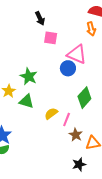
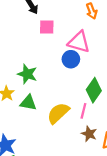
yellow semicircle: (51, 114) -> (58, 113), size x1.5
pink line: (67, 119) -> (83, 111), moved

